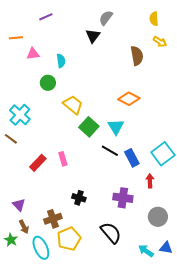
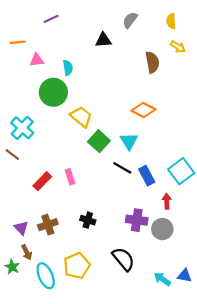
gray semicircle: (106, 18) -> (130, 20), moved
black triangle: (93, 36) -> (103, 40), turned 49
green circle: (48, 83) -> (53, 92), size x1.6
gray circle: (158, 217) -> (162, 229), moved
brown cross: (53, 219) -> (48, 225), moved

